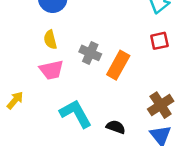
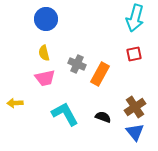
yellow arrow: (15, 100) -> (15, 103), turned -133
black semicircle: (116, 127) -> (103, 117), moved

